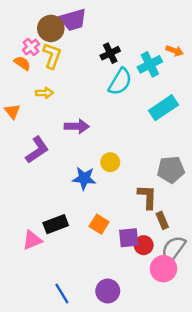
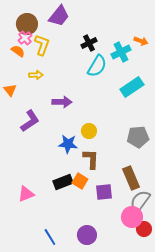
purple trapezoid: (73, 20) -> (59, 16), turned -35
brown circle: (51, 28) -> (27, 24), moved
brown L-shape: (147, 197) -> (91, 159), moved
brown rectangle: (162, 220) -> (131, 178), size x1.6
black rectangle: (56, 224) -> (63, 182), moved
red circle: (144, 245) -> (144, 229), moved

